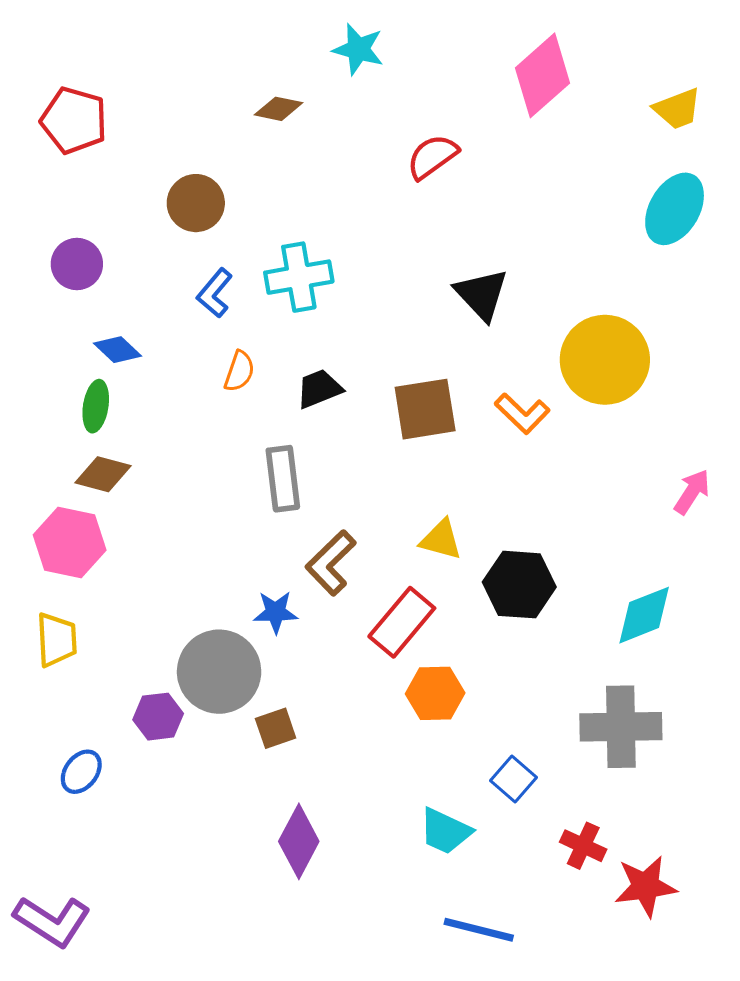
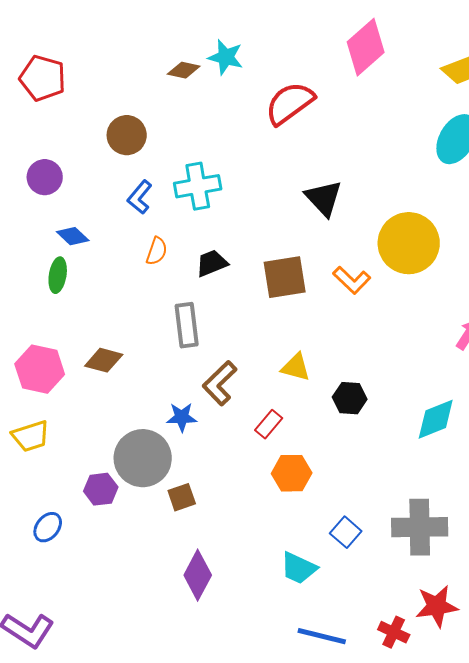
cyan star: (358, 49) -> (226, 57), moved
red semicircle: (432, 157) -> (290, 103), size x1.4
brown diamond: (103, 474) -> (104, 360), moved
black hexagon: (519, 585) -> (350, 398), size x0.7
red rectangle: (402, 622) -> (269, 424), size x0.6
yellow trapezoid: (57, 640) -> (31, 436), turned 75
gray cross: (621, 727) -> (420, 527), moved
red cross: (583, 846) -> (394, 632), moved

